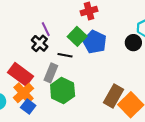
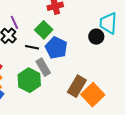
blue pentagon: (95, 42) -> (56, 48), moved
gray rectangle: (51, 73) -> (43, 67), moved, turned -54

